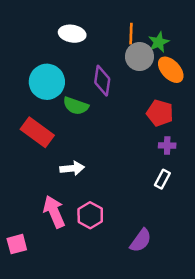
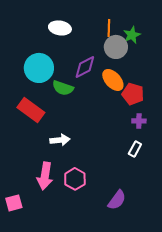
orange ellipse: (171, 70) -> (113, 80), moved
purple diamond: (102, 81) -> (85, 67), turned 55
pink arrow: (54, 212) -> (45, 176), turned -148

